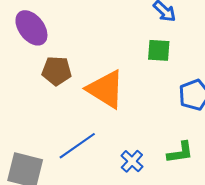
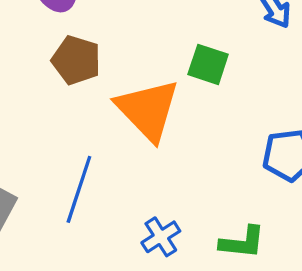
green square: (159, 50) -> (208, 64), moved
blue line: (77, 146) -> (79, 189), turned -51

